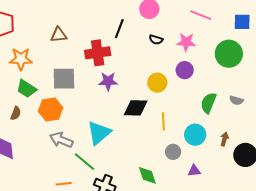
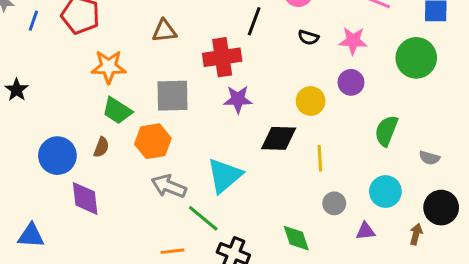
gray semicircle: (236, 100) -> (429, 158), moved
cyan circle: (195, 135) -> (385, 191), moved
brown arrow: (224, 139) -> (416, 234), moved

